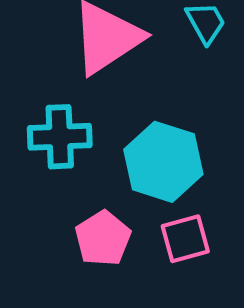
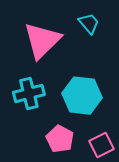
pink square: (185, 239) -> (102, 145), moved

